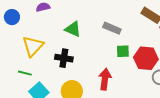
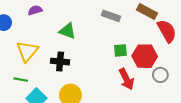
gray rectangle: (112, 28) -> (111, 16), moved
red arrow: (105, 79) -> (126, 79), moved, turned 150

